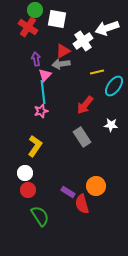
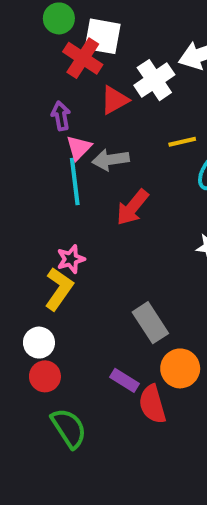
red cross: (28, 27) -> (83, 58), moved
gray arrow: (61, 64) -> (111, 160), moved
red arrow: (85, 105) -> (132, 207), moved
pink star: (41, 111) -> (71, 259), moved
gray rectangle: (82, 137) -> (150, 323), moved

